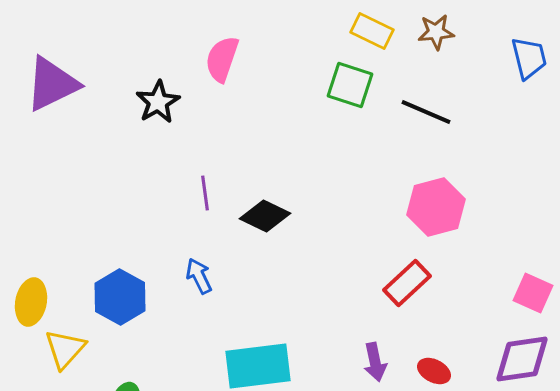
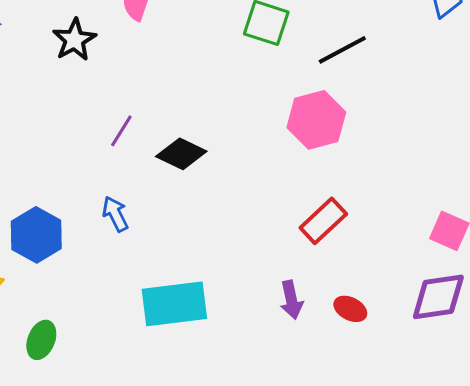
black line: (426, 112) -> (342, 50), turned -51
purple line: (205, 193) -> (121, 131), turned 40
pink hexagon: (436, 207) -> (316, 120), moved

